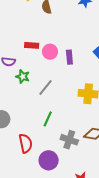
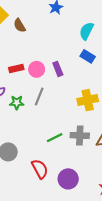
gray line: (46, 87) -> (39, 97), moved
green line: (48, 119) -> (55, 138), turned 56
gray cross: (69, 140) -> (80, 135), moved

